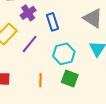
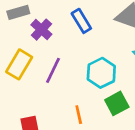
blue rectangle: (52, 22) -> (81, 21), moved
green square: (70, 79) -> (117, 103), turned -36

